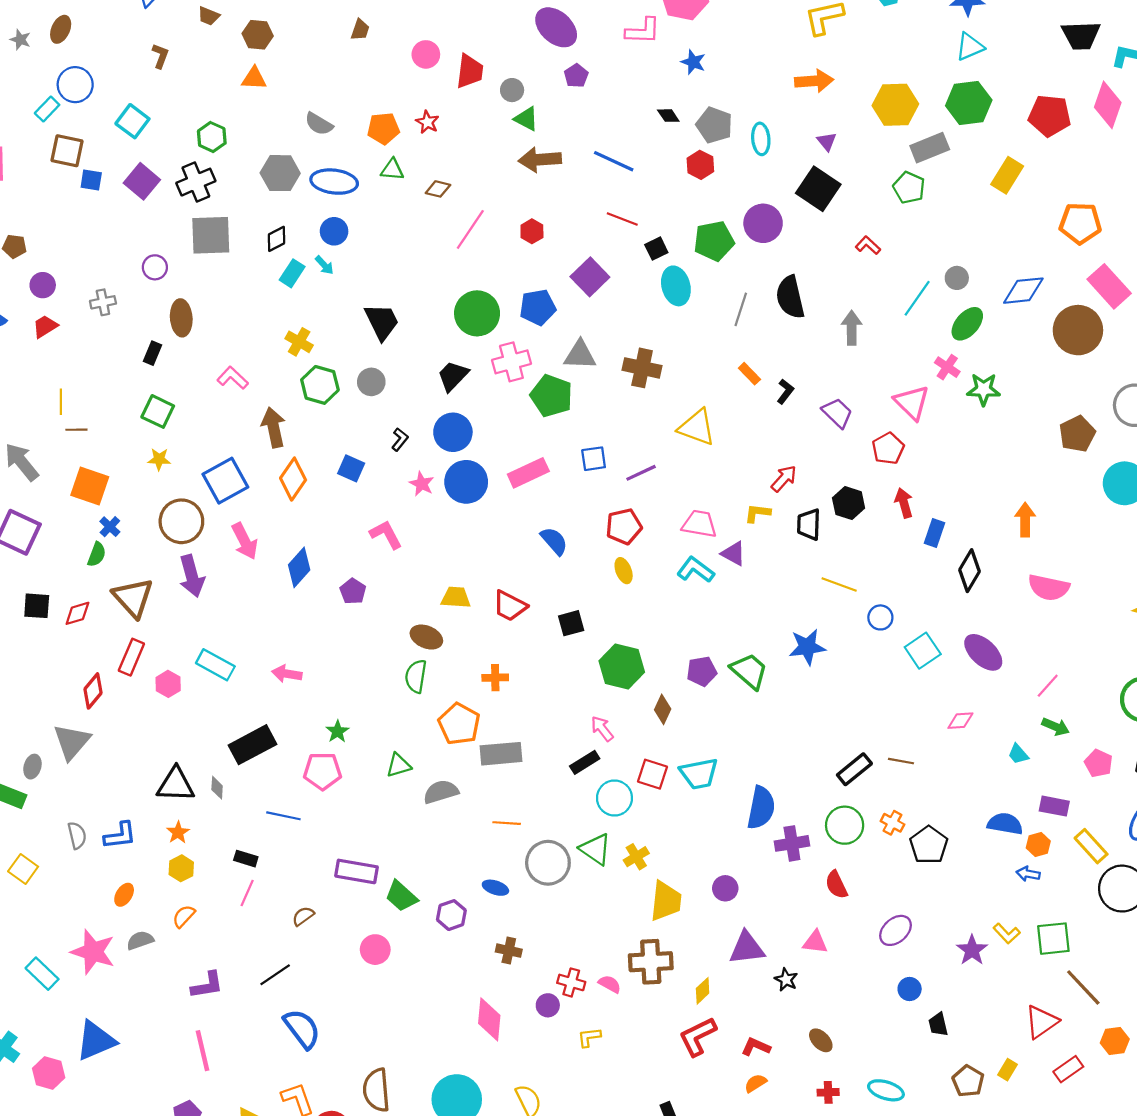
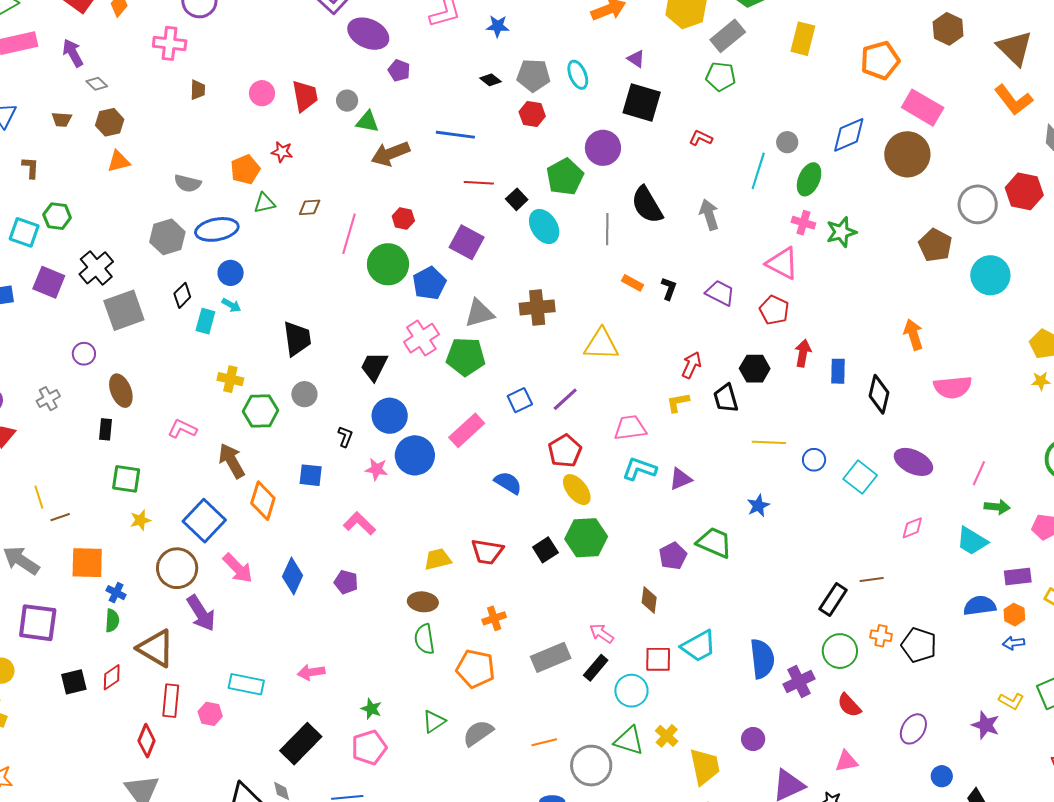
green hexagon: (212, 137) -> (57, 216), moved
green circle: (477, 313) -> (388, 264), moved
black trapezoid: (382, 322) -> (297, 339), turned 36
red arrow: (904, 503) -> (803, 353), turned 44
purple triangle: (733, 554) -> (680, 479), moved, turned -35
yellow ellipse: (624, 571) -> (577, 490), size x1.4
blue star: (807, 647) -> (758, 506), size x0.7
green hexagon: (622, 667) -> (586, 538), moved
gray rectangle: (501, 754) -> (551, 657), moved
cyan trapezoid: (1018, 754) -> (972, 541), size x1.6

